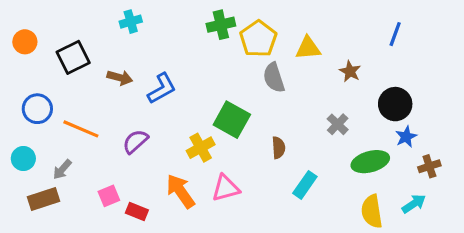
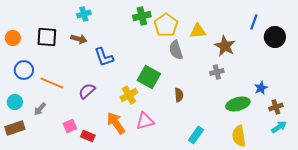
orange circle: (25, 42) -> (13, 38), moved
black square: (73, 57) -> (47, 37), turned 30
brown star: (350, 71) -> (225, 46), size x1.5
brown arrow: (120, 78) -> (79, 39), moved
blue L-shape: (162, 88) -> (104, 57), turned 100
black circle: (395, 104) -> (275, 37), moved
gray cross: (338, 124) -> (217, 72), moved, turned 32
cyan rectangle: (305, 185) -> (196, 135), moved
brown rectangle: (44, 199) -> (15, 128), moved
cyan arrow: (414, 204) -> (279, 127), moved

